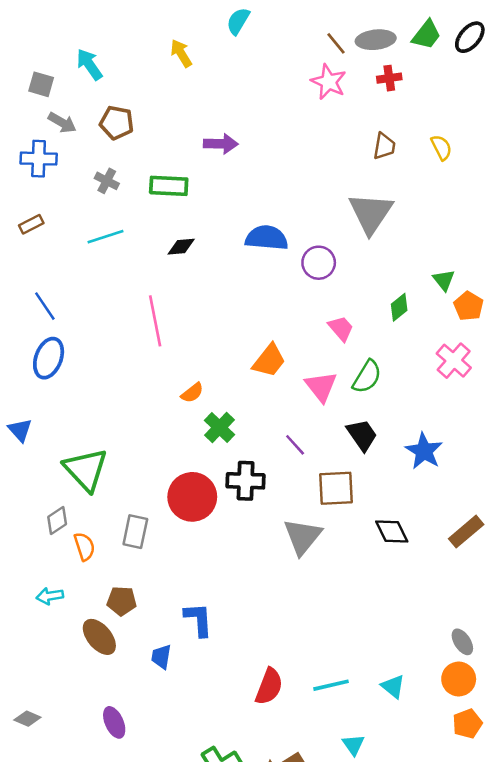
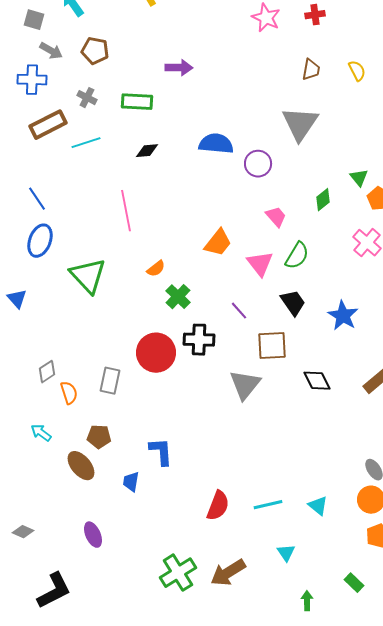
brown rectangle: (31, 224) -> (48, 125), moved, size x1.8
green triangle: (86, 470) -> (88, 276), moved
cyan arrow: (50, 596) -> (41, 433), turned 45

